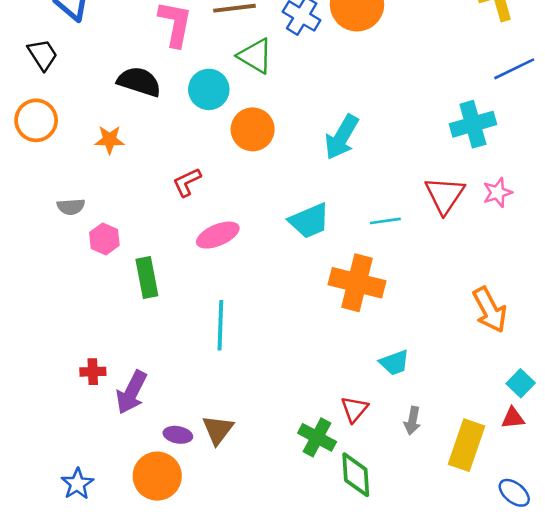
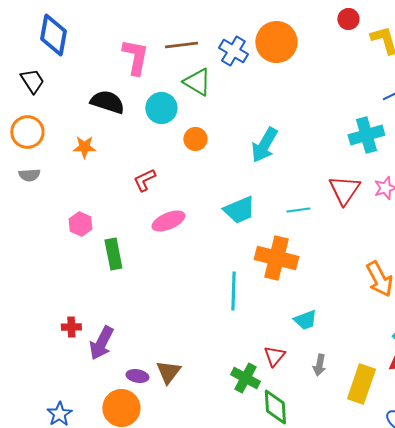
orange circle: (253, 129) -> (195, 139), size x0.7
gray semicircle: (71, 207) -> (29, 175), moved
cyan line: (220, 325) -> (233, 291), moved

